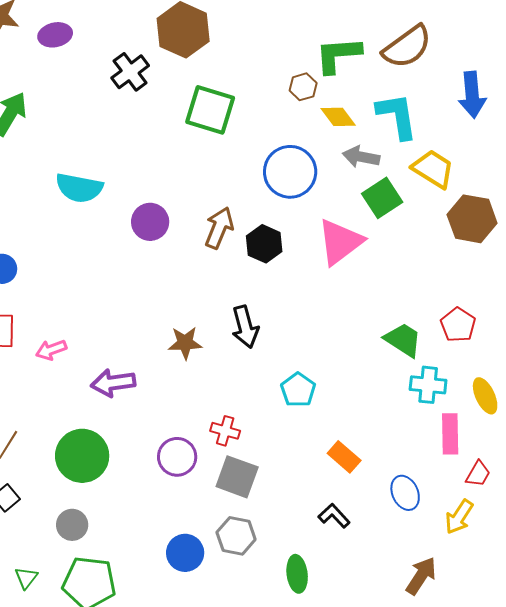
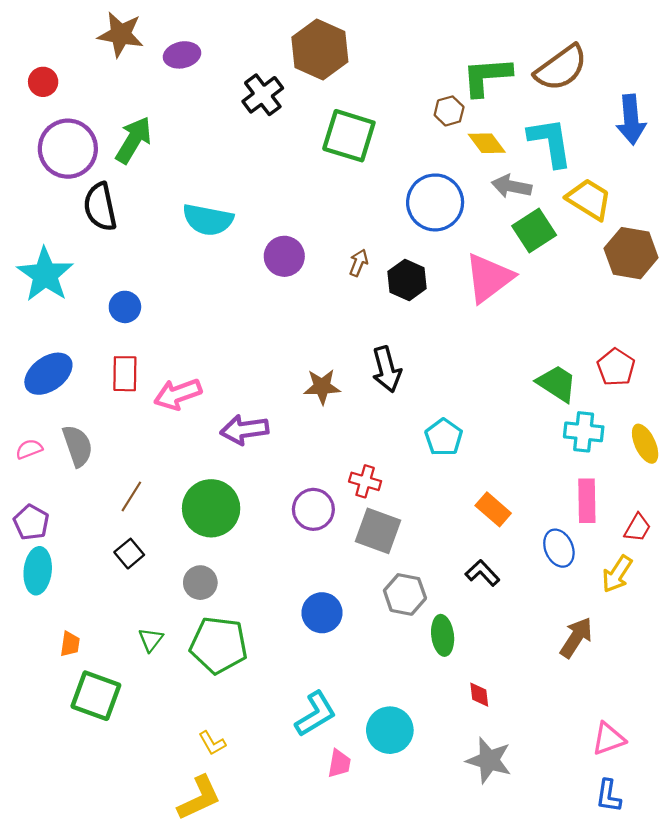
brown arrow: (219, 228) -> (359, 263), size x0.6
pink arrow: (51, 350) -> (178, 394), size x1.4
pink rectangle: (450, 434) -> (587, 501), moved
gray hexagon: (236, 536) -> (405, 594), moved

